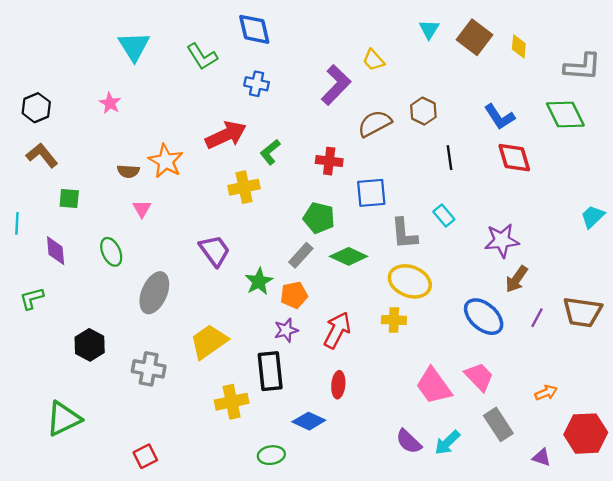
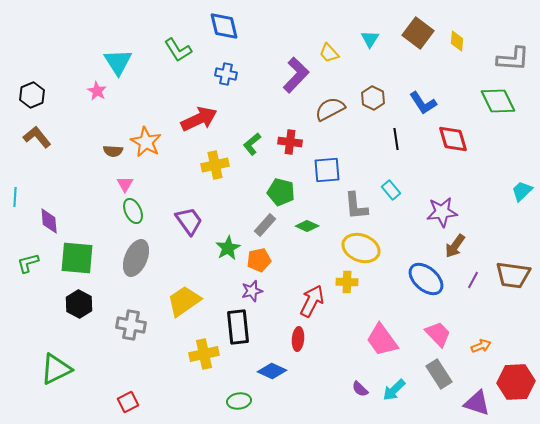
cyan triangle: (429, 29) -> (370, 39), moved
cyan triangle: (134, 46) -> (118, 62), moved
blue L-shape: (500, 117) -> (423, 103), moved
green L-shape: (270, 152) -> (252, 144), moved
green square: (69, 198) -> (77, 258), moved, size x1.8
green ellipse: (111, 252) -> (133, 211), moved
green diamond: (349, 256) -> (307, 226), size x0.7
red arrow: (337, 330) -> (312, 301), moved
pink trapezoid: (479, 377) -> (438, 334), moved
purple semicircle: (409, 441) -> (360, 389), size x0.7
purple triangle: (542, 457) -> (477, 403), size x1.6

